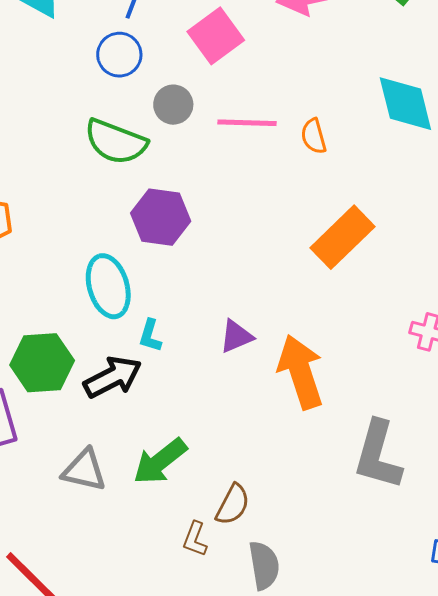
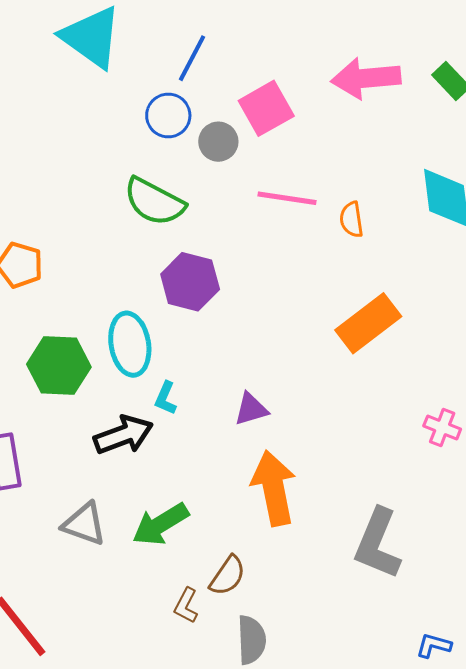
gray circle: (173, 105) -> (218, 142), moved
green hexagon: (42, 363) -> (59, 366), moved
orange arrow: (301, 372) -> (274, 488), moved

